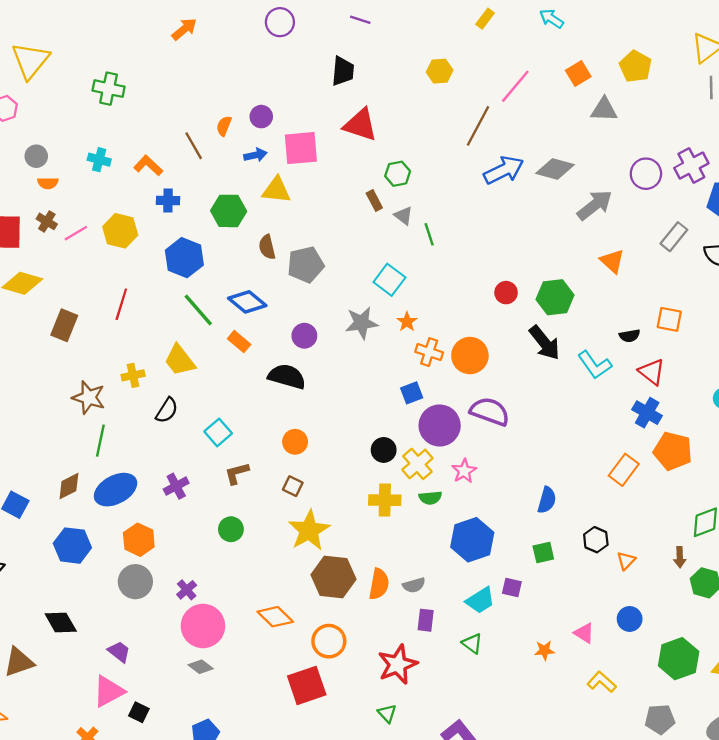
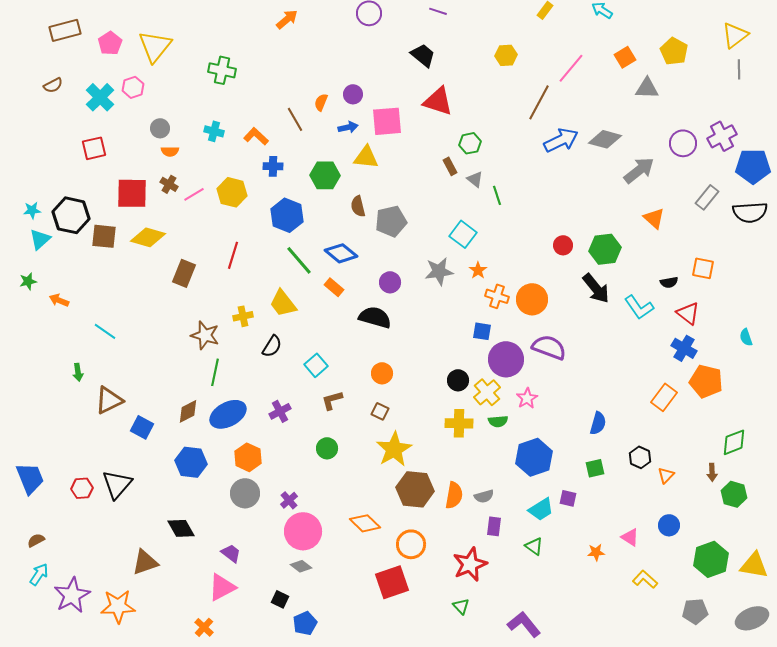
black trapezoid: (343, 71) -> (423, 55), turned -56
blue square: (412, 393) -> (482, 331), turned 30
black square: (139, 712) -> (280, 599), moved

